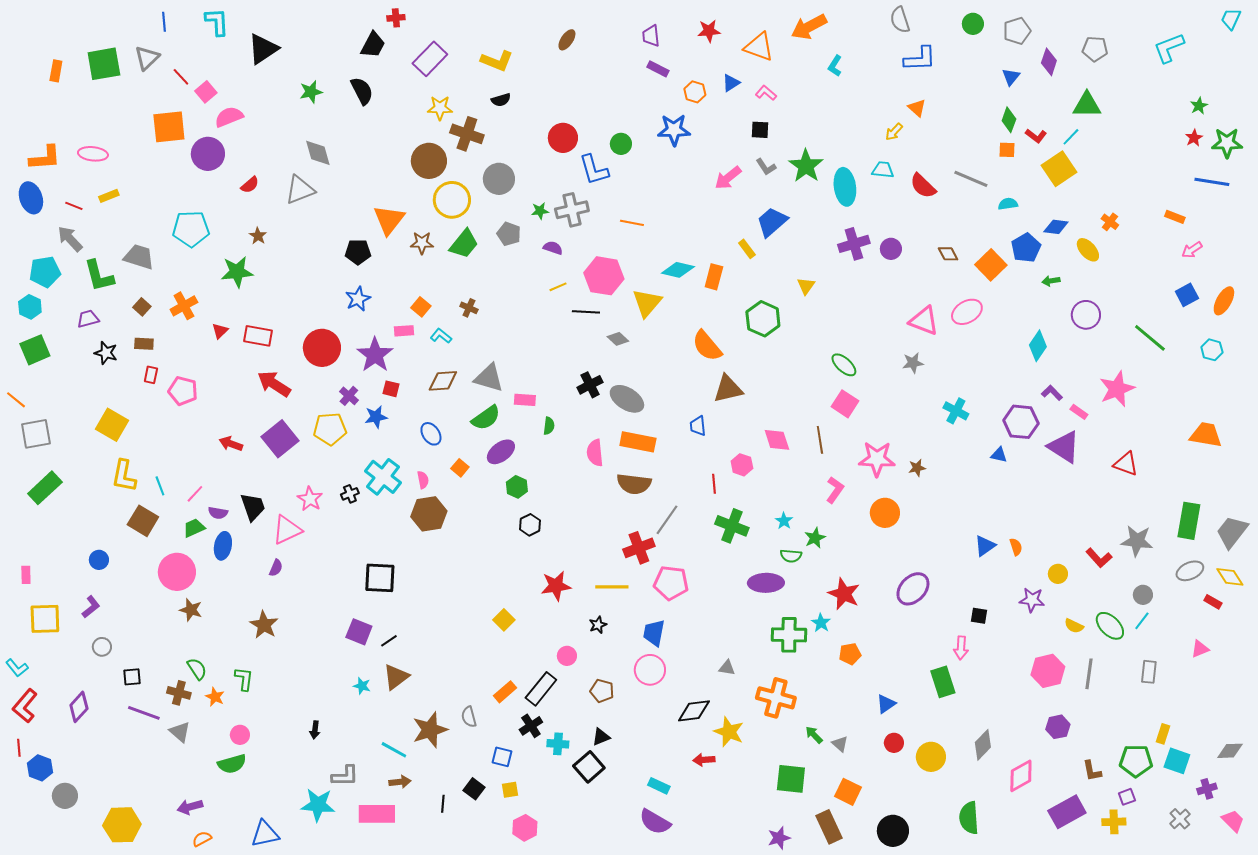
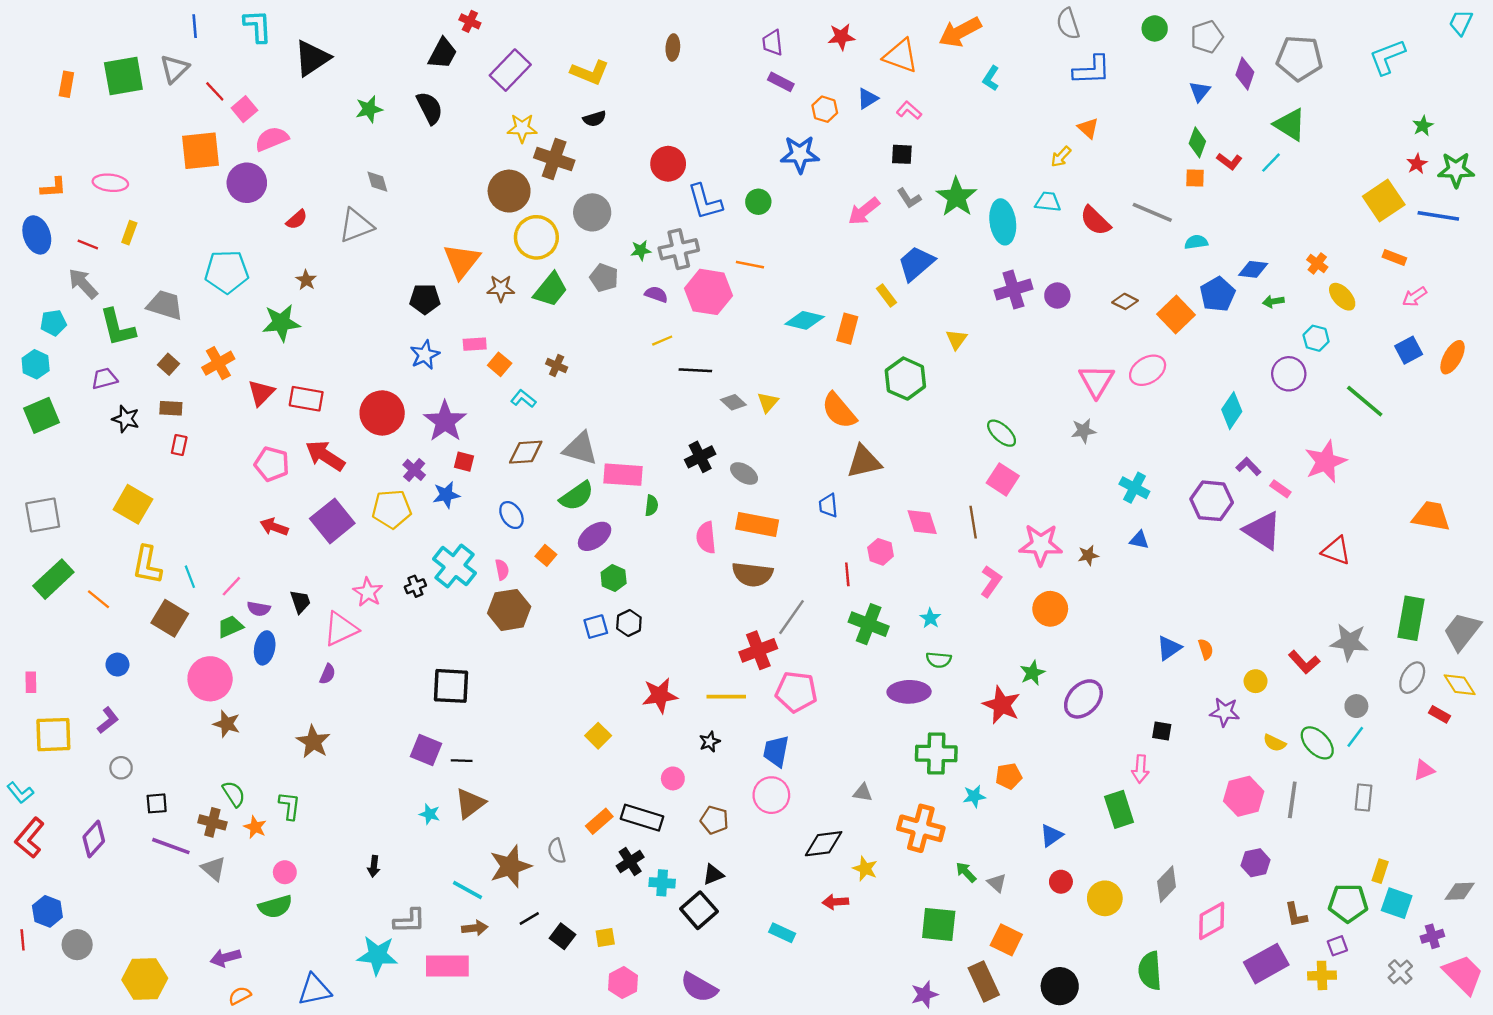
red cross: (396, 18) -> (470, 21), turned 30
brown ellipse: (567, 40) -> (673, 47), turned -30
gray pentagon: (1095, 49) -> (1299, 58), size x1.5
green triangle: (1087, 105) -> (1290, 125), turned 32
green circle: (621, 144) -> (758, 202), moved
gray diamond: (318, 153) -> (377, 182), size x0.7
orange L-shape: (45, 158) -> (53, 187), size x0.7
yellow square: (1059, 169) -> (1384, 201), moved
yellow rectangle: (109, 196) -> (129, 233), turned -48
yellow ellipse: (1088, 250) -> (1342, 297), moved
brown diamond: (948, 254) -> (1125, 301), turned -35
cyan pentagon: (45, 272) -> (53, 323), size x0.7
pink hexagon: (604, 276) -> (708, 292), moved
green arrow: (1051, 281) -> (1273, 301), moved
yellow triangle: (647, 303) -> (768, 402), moved, size x0.6
pink triangle: (924, 321) -> (1097, 381), turned 40
red triangle: (220, 331) -> (261, 393), size x1.4
pink rectangle: (404, 331) -> (475, 344), moved
cyan hexagon: (1212, 350) -> (1316, 338), moved
pink pentagon: (183, 391) -> (272, 464), moved
gray ellipse: (627, 399) -> (744, 473), size x0.7
orange line: (16, 400) -> (98, 599), moved
pink rectangle: (525, 400) -> (623, 475), size x1.5
blue triangle: (999, 455) -> (1139, 540), moved
black trapezoid: (253, 507) -> (300, 602), size x0.7
green star: (815, 538) -> (1032, 673), moved
gray ellipse: (1190, 571) -> (1412, 678), turned -36
cyan star: (821, 623) -> (974, 796), moved, turned 30
black line: (389, 641) -> (462, 761), turned 36
black rectangle: (541, 689) -> (642, 818), turned 68
yellow star: (729, 732) -> (865, 869), size x0.7
red line: (19, 748) -> (23, 940), moved
blue square: (502, 757) -> (596, 627), moved, turned -30
black line: (443, 804) -> (529, 919), moved, turned 54
pink trapezoid: (1233, 821) -> (1463, 974), size x1.5
purple semicircle: (655, 822) -> (699, 987), moved

